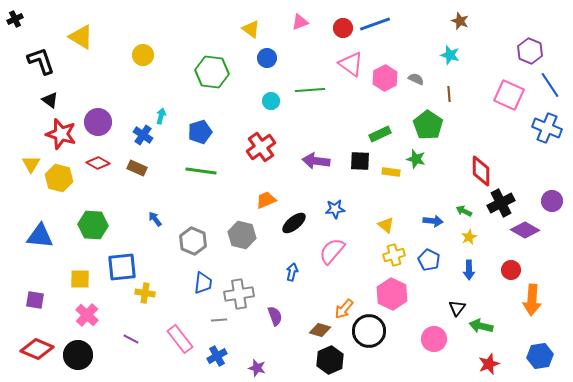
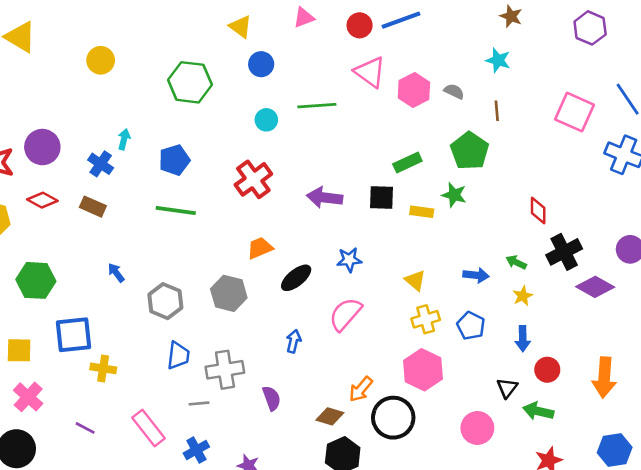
purple hexagon: (530, 51) -> (590, 28), moved
red diamond: (481, 171) -> (538, 210), size x0.7
red circle: (511, 270) -> (547, 370), moved

